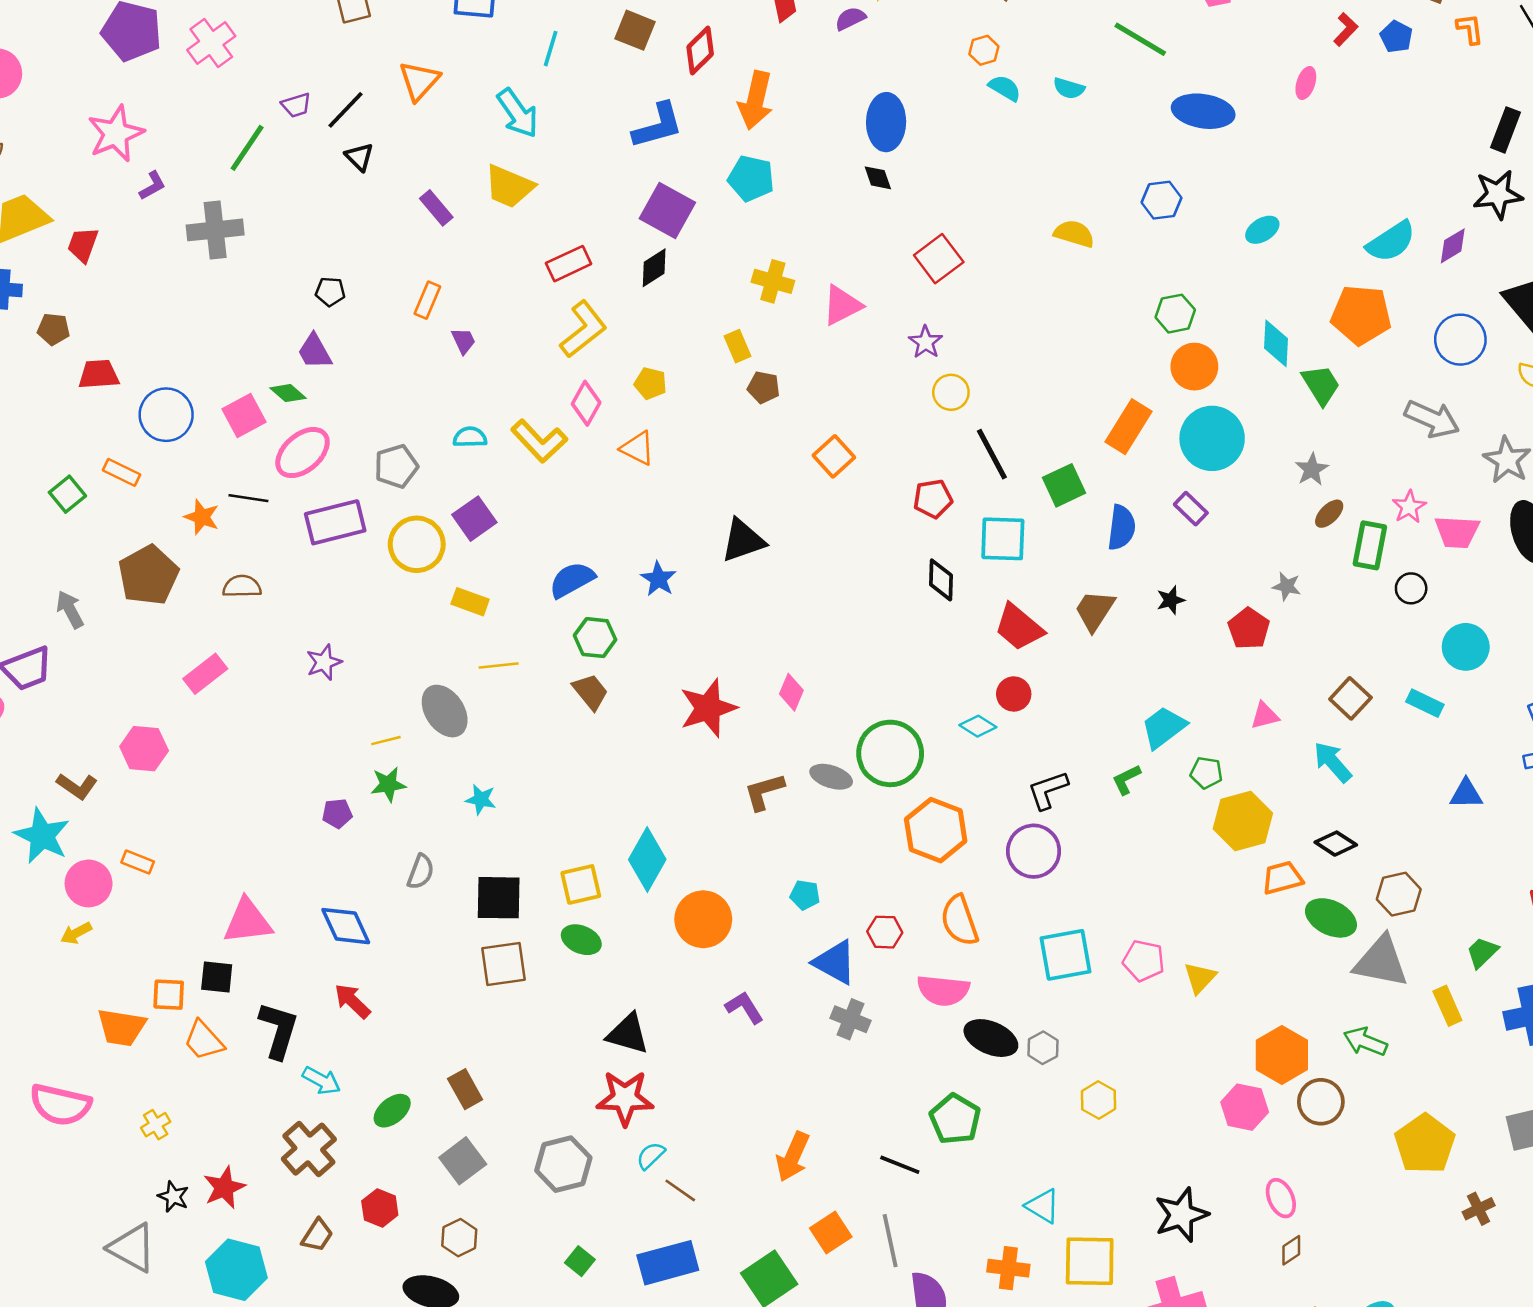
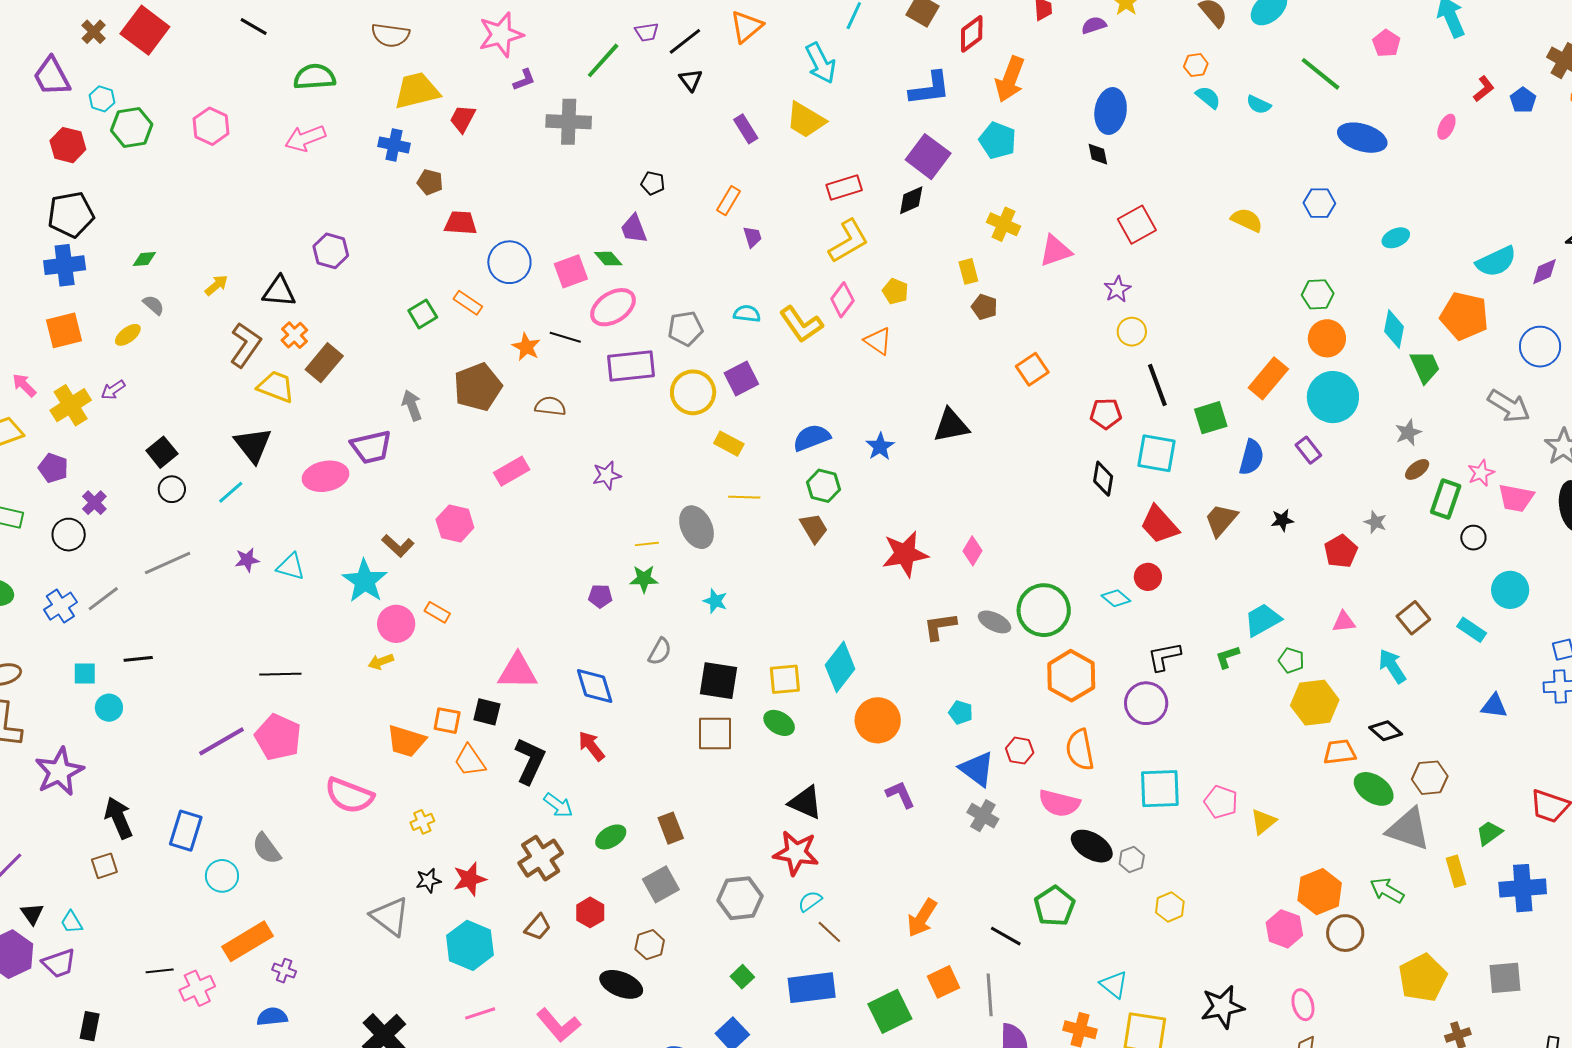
black star: (173, 1197) -> (428, 881), turned 30

